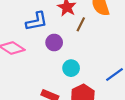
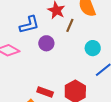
cyan circle: (71, 68) -> (93, 48), moved

